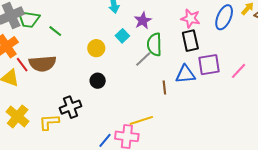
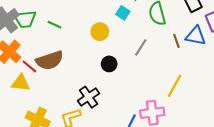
gray line: (143, 59) -> (141, 47), moved
blue triangle: (185, 74) -> (196, 36), turned 30
brown line: (164, 87) -> (176, 41), moved
yellow line: (141, 120) -> (175, 86), moved, turned -30

